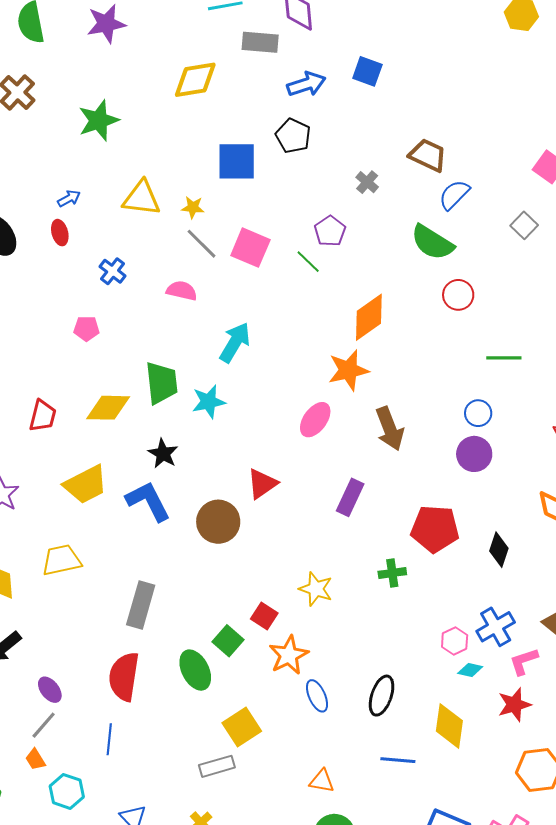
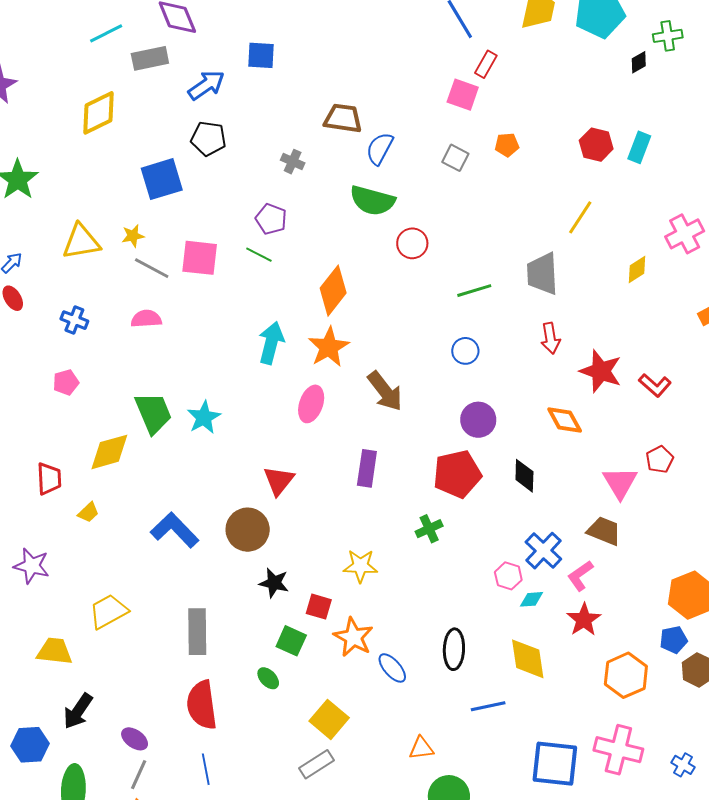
cyan arrow: (235, 342) -> (271, 343), moved
black star: (163, 454) -> (274, 583), moved
purple circle: (474, 454) -> (478, 420), moved
yellow trapezoid: (86, 485) -> (88, 512), moved, size x0.5
green ellipse: (195, 670) -> (268, 678), size x0.6

